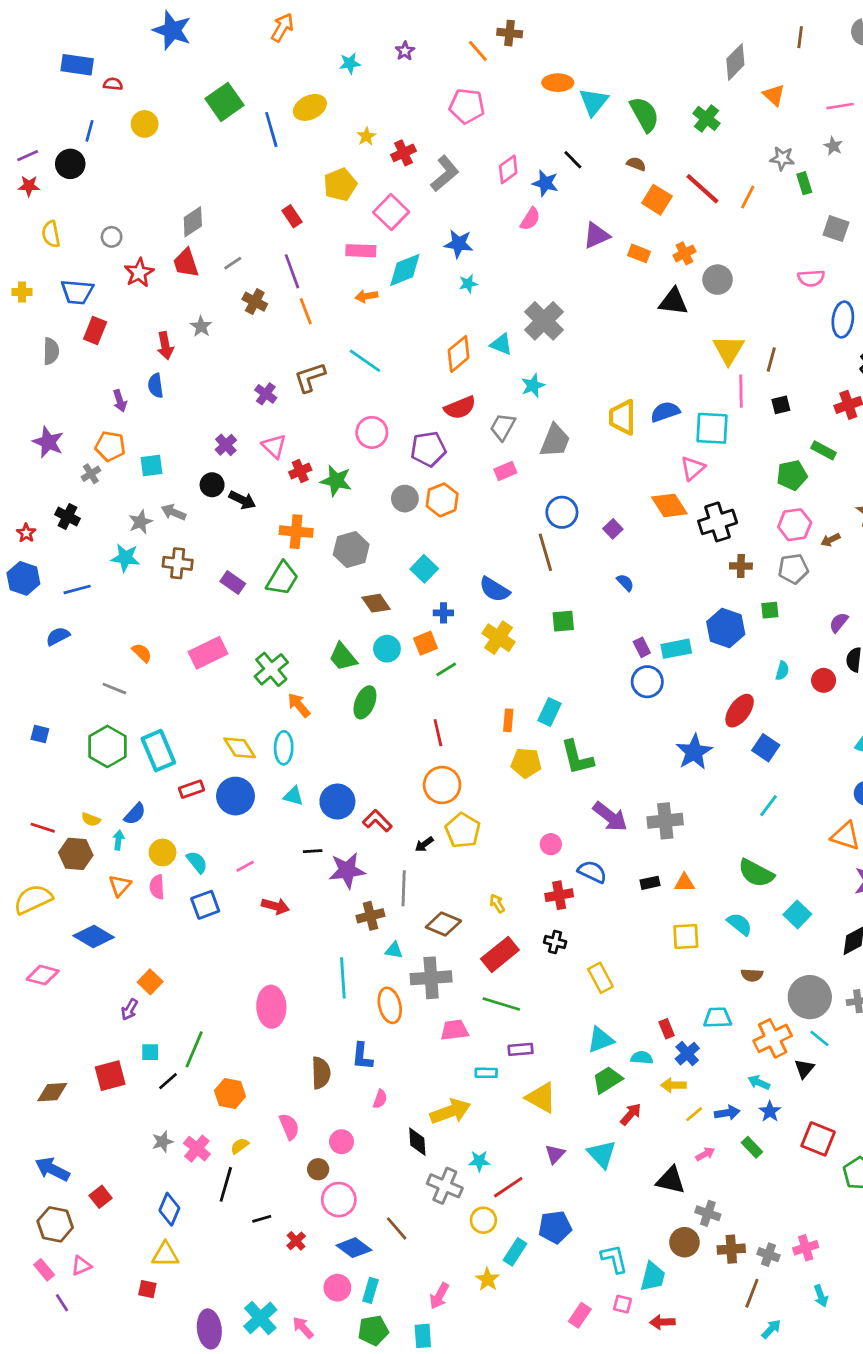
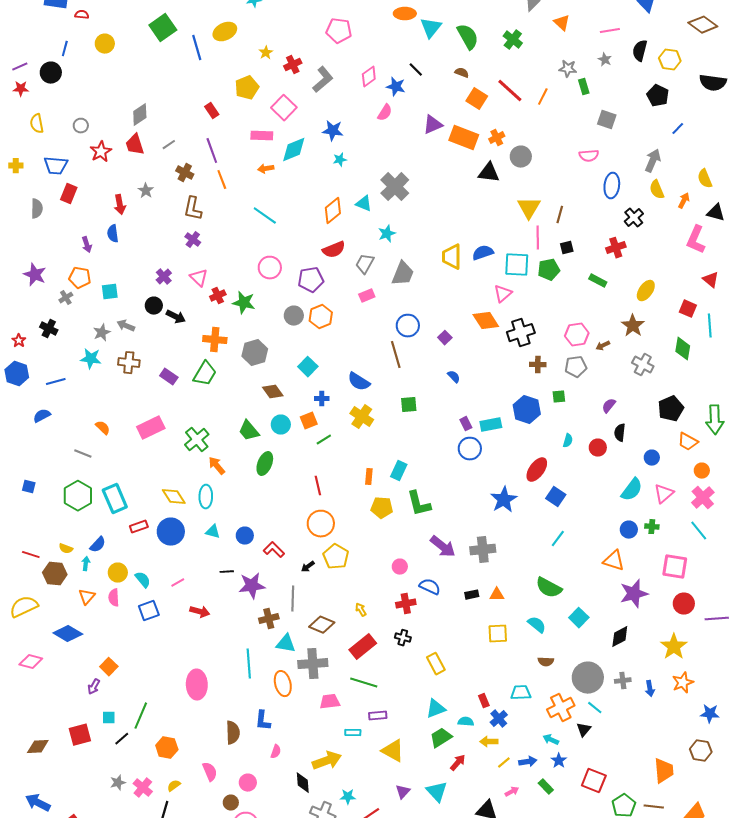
orange rectangle: (639, 253) -> (464, 138), size x1.8
brown L-shape: (310, 377) -> (193, 209), moved, turned -60
green pentagon: (792, 475) -> (549, 270), moved
blue circle: (337, 802) -> (245, 536), size x0.7
cyan triangle: (394, 950) -> (286, 644), size x1.5

